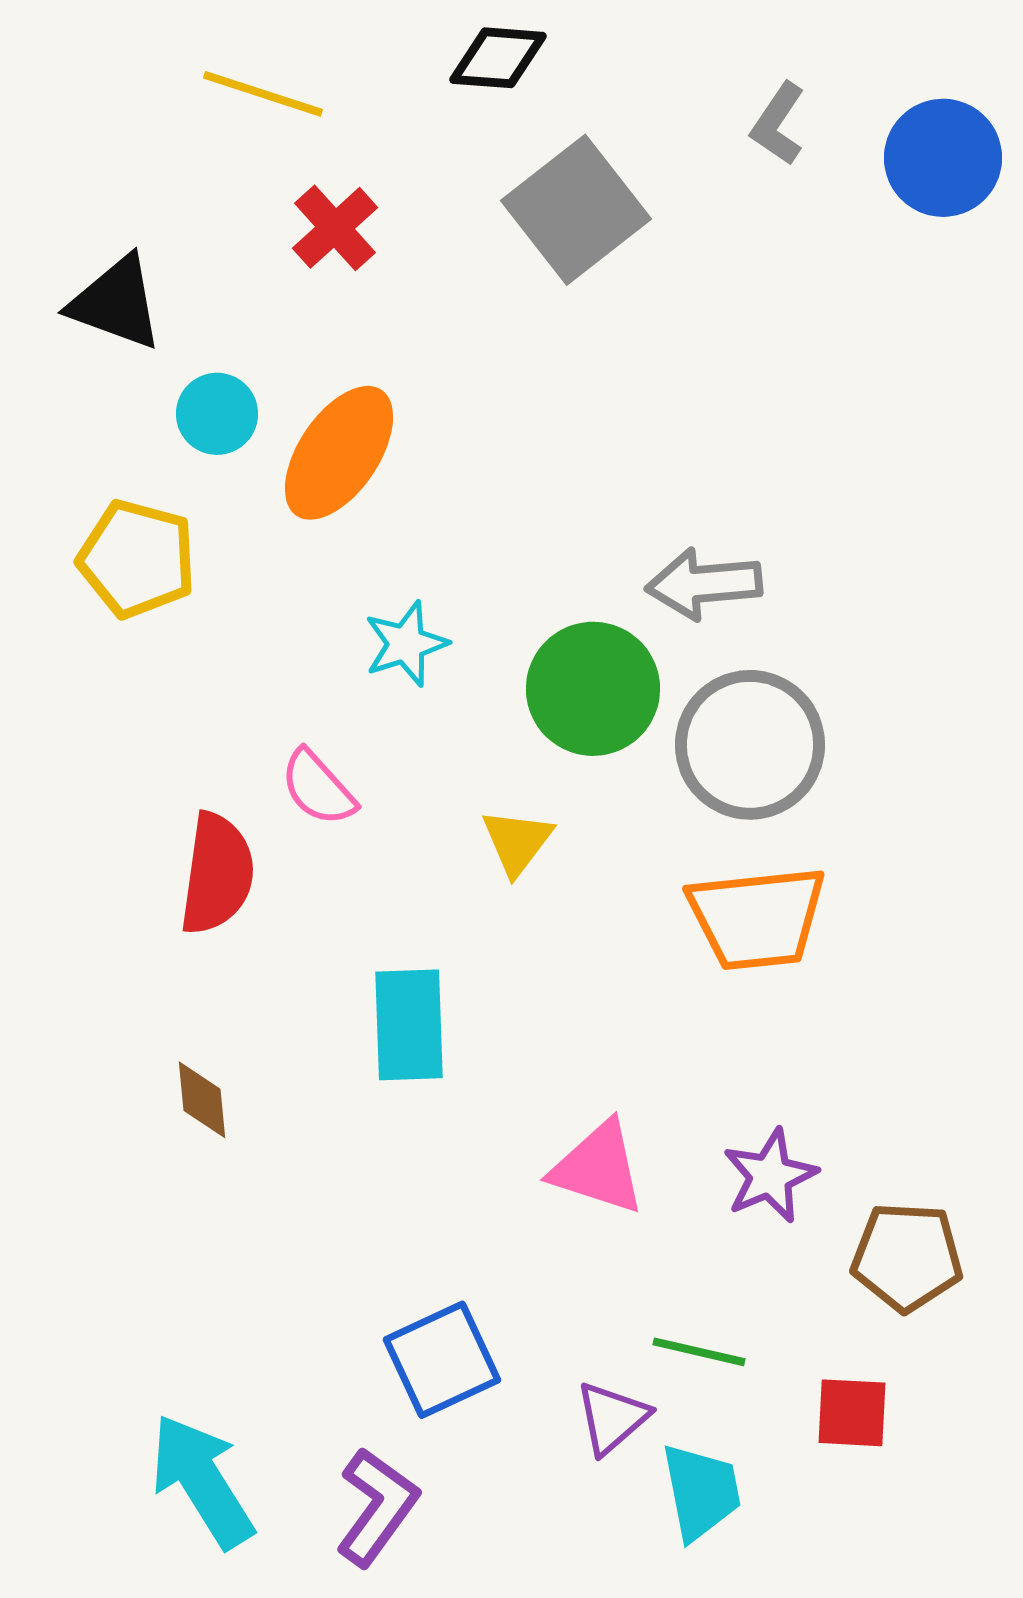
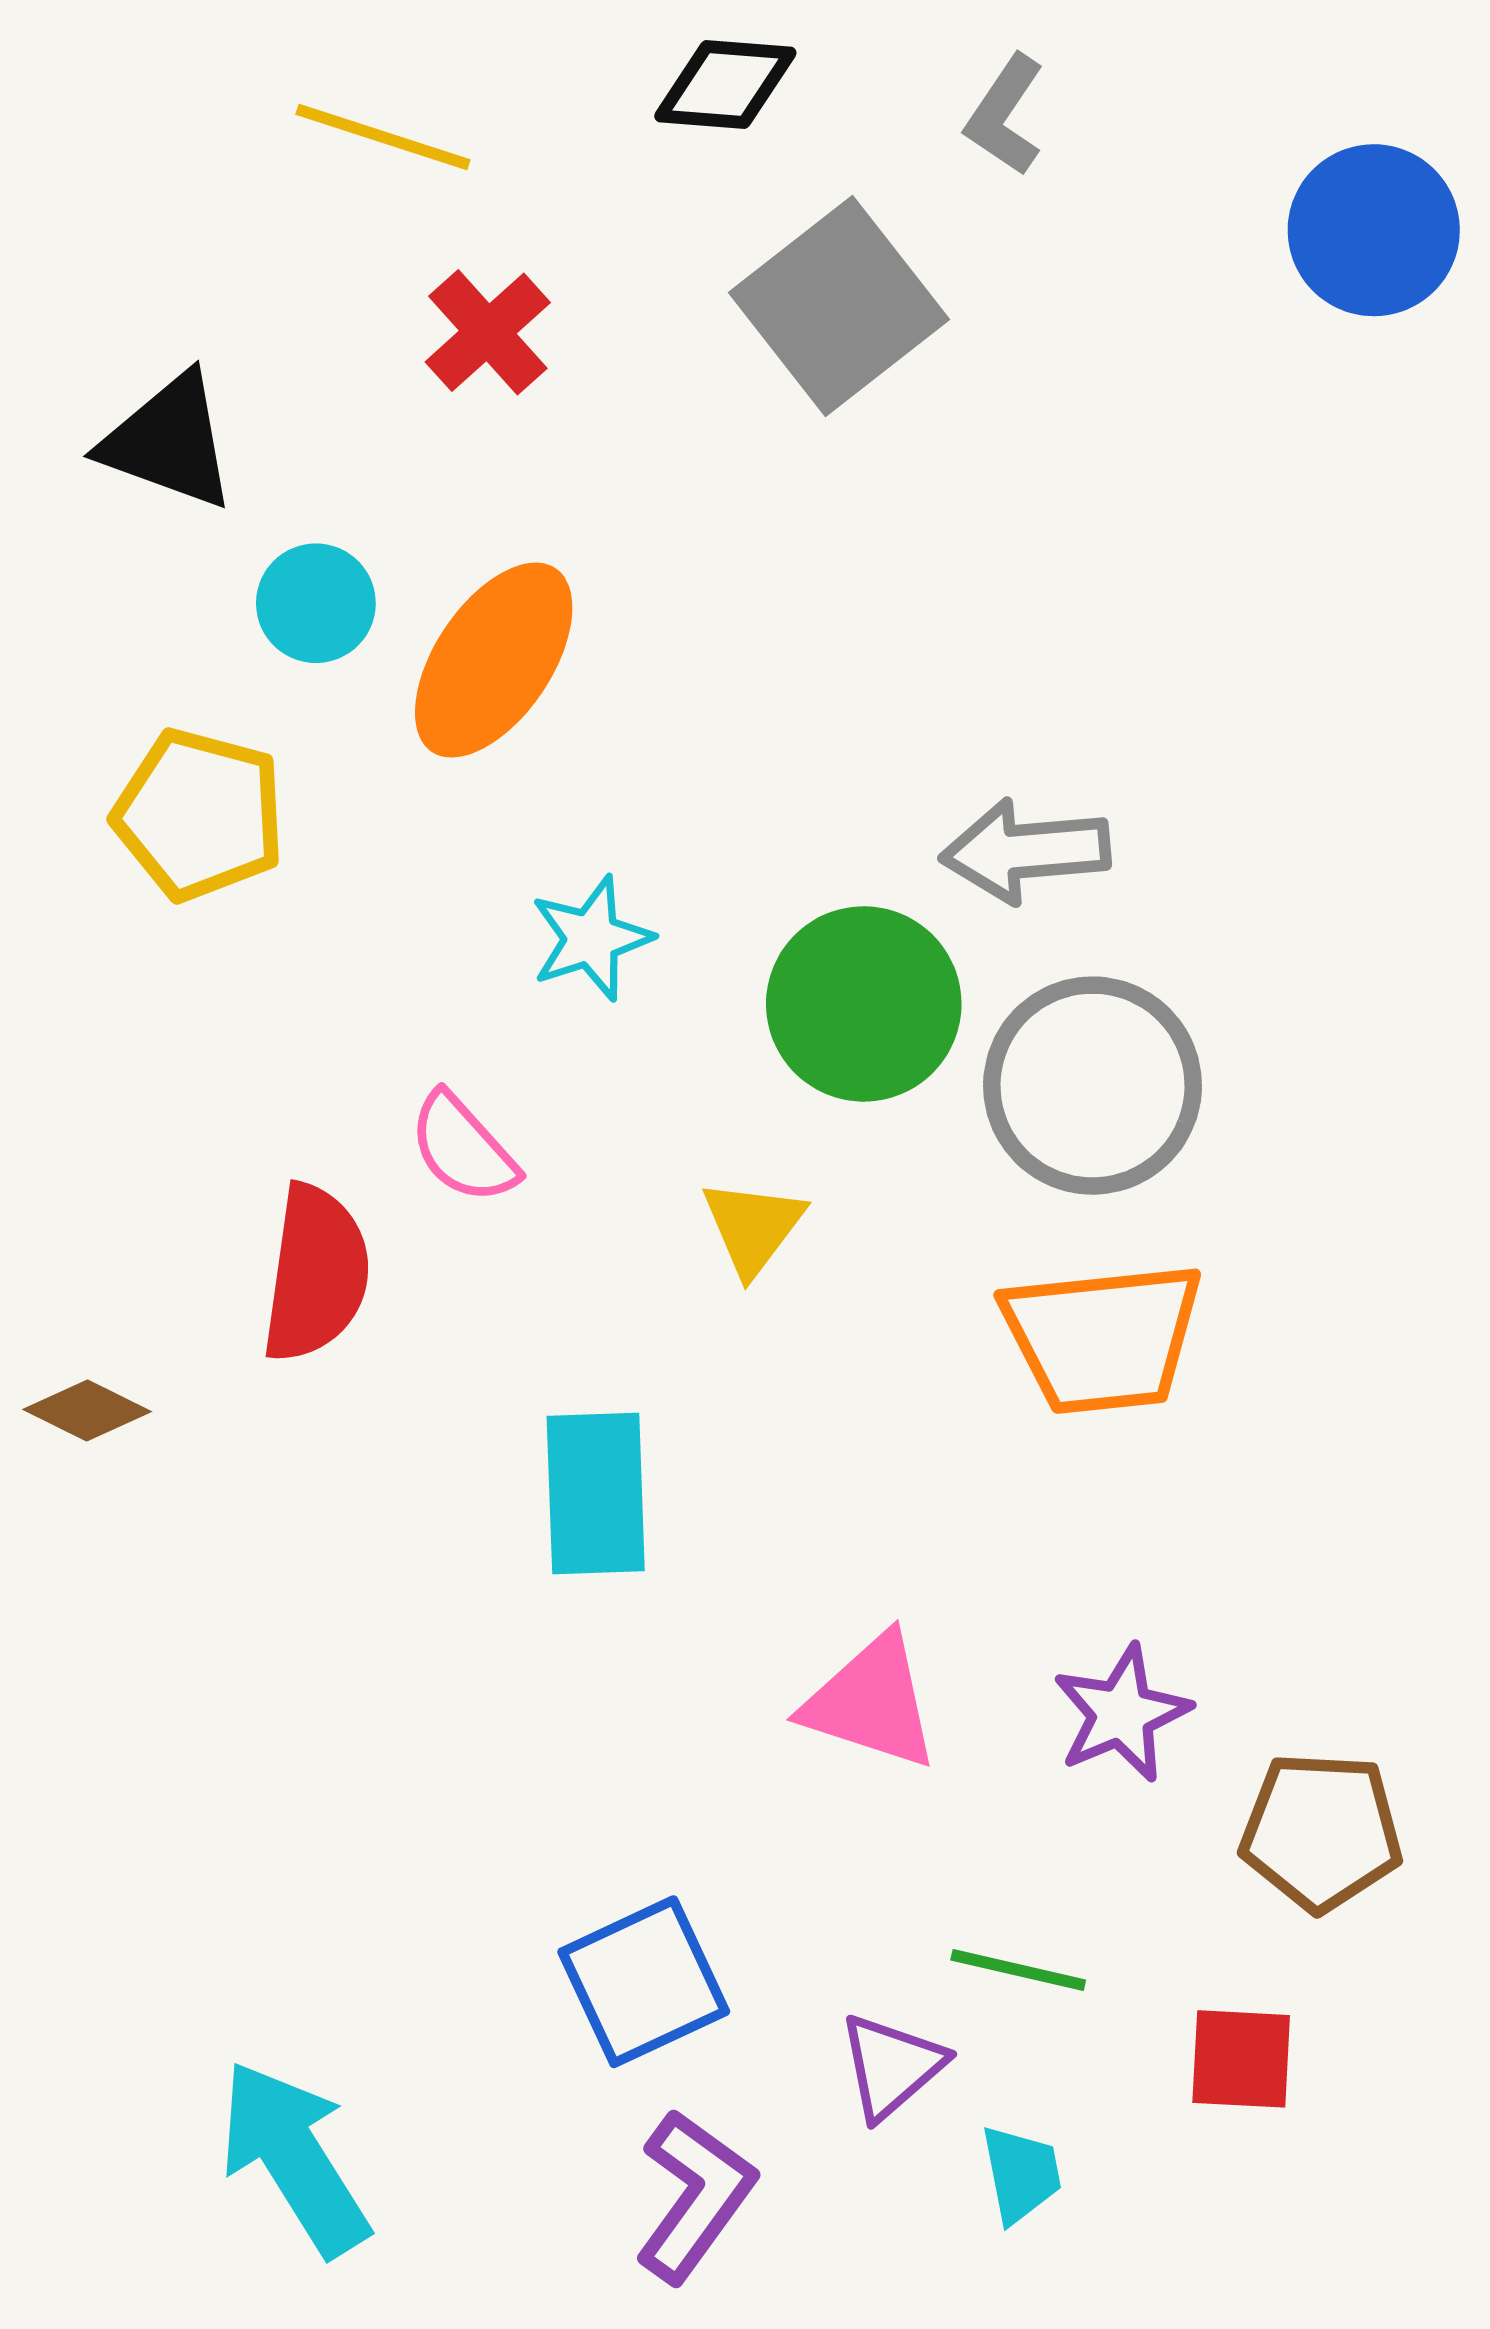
gray L-shape: (778, 124) -> (1005, 115), moved
brown diamond: (202, 1100) -> (87, 1410), moved, turned -58
cyan trapezoid: (701, 1492) -> (1021, 2174), size x0.7
purple L-shape: (377, 1507) -> (695, 2196), moved

